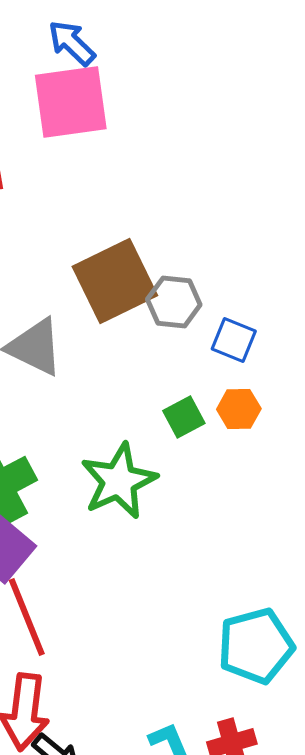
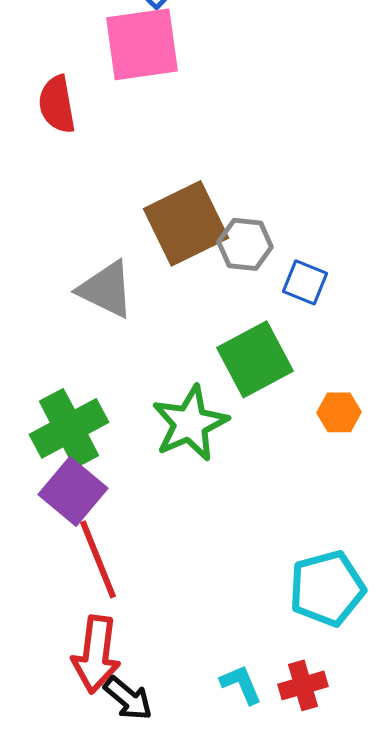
orange hexagon: (239, 409) -> (339, 412), moved
green square: (184, 417) -> (255, 359), size x1.8

